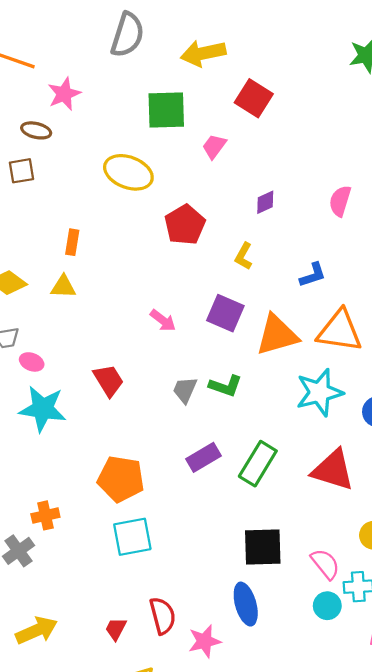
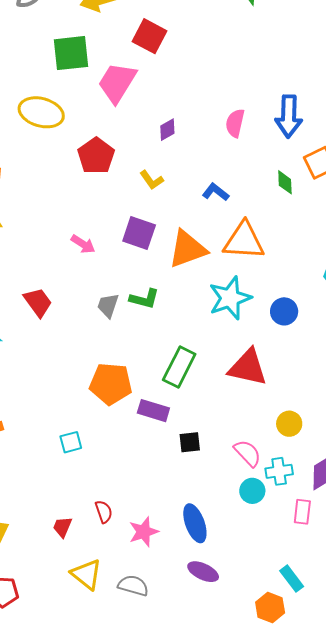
pink trapezoid: (214, 146) -> (117, 83), size x1.8
yellow L-shape: (244, 256) -> (152, 180), turned -60
blue L-shape: (313, 275) -> (216, 192), turned -120
purple rectangle: (204, 457) -> (153, 411), moved, turned 52
orange pentagon: (121, 479) -> (111, 384), moved
cyan square: (132, 537) -> (71, 442), size x0.6
black square: (263, 547) -> (190, 442), size x0.6
blue ellipse: (246, 604) -> (195, 523), moved
red semicircle: (163, 616) -> (104, 512), size x0.7

